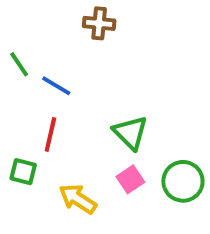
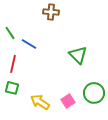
green triangle: (130, 133) -> (78, 55), moved
red line: (50, 135) -> (13, 64), moved
pink square: (130, 179) -> (68, 101), moved

